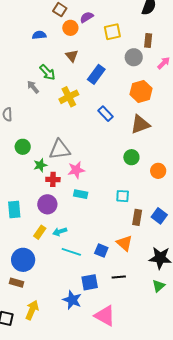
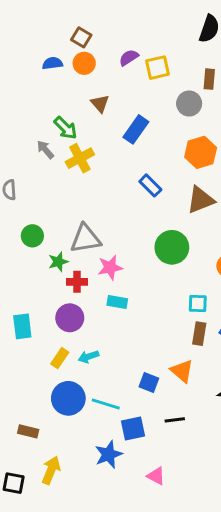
purple semicircle: (87, 17) -> (129, 58), moved
orange circle: (70, 28) -> (84, 63), moved
blue semicircle: (39, 35) -> (53, 63), moved
yellow cross: (69, 97) -> (80, 158), moved
green circle: (131, 157) -> (172, 247), moved, size x1.5
cyan square: (123, 196) -> (198, 303), moved
cyan line: (71, 252) -> (106, 404), moved
blue circle: (23, 260) -> (68, 398), moved
blue star: (72, 300) -> (109, 454), turned 30
pink triangle: (105, 316) -> (156, 476), size x0.6

